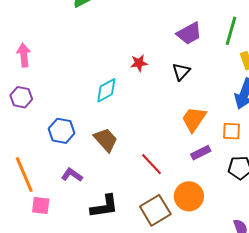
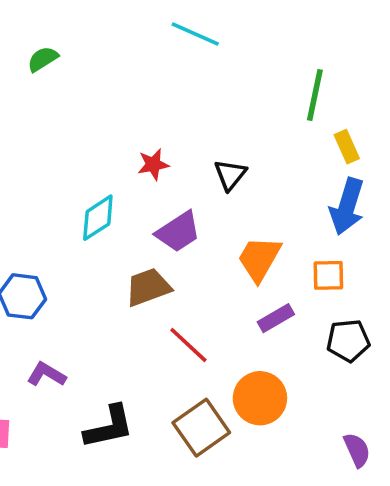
purple trapezoid: (189, 33) -> (178, 232), moved
brown trapezoid: (106, 140) -> (148, 287), moved, turned -64

